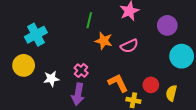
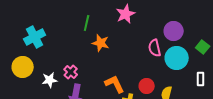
purple circle: (167, 25) -> (174, 31), moved
pink semicircle: (129, 46) -> (155, 48), moved, turned 102
pink cross: (81, 71) -> (71, 72), moved

